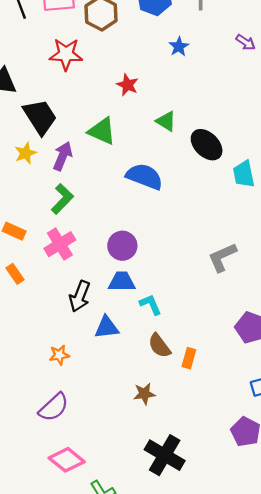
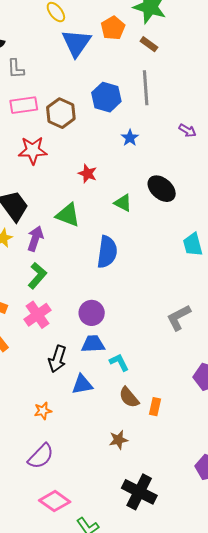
black ellipse: (207, 145) -> (162, 189), moved
blue semicircle: (144, 176) -> (107, 252), turned 80

